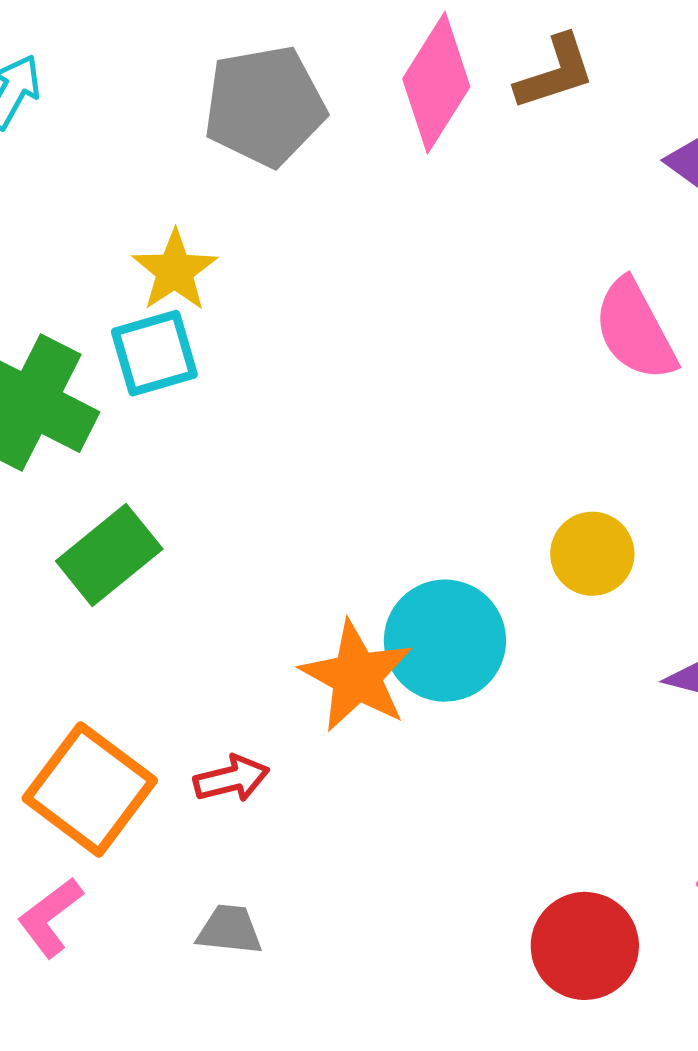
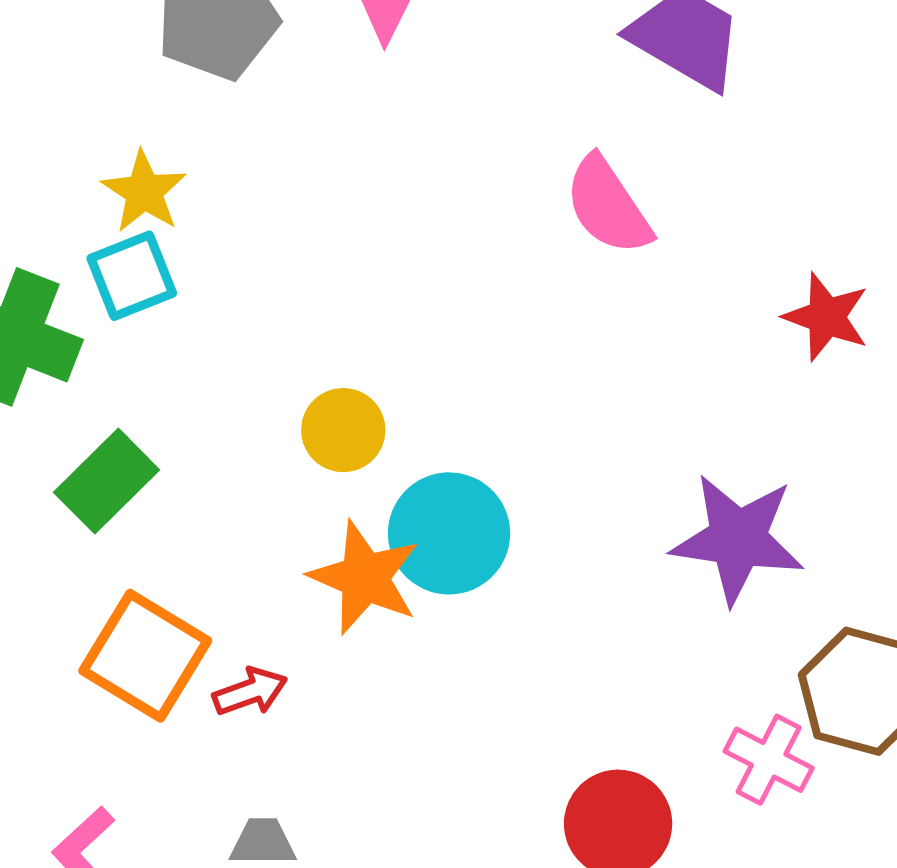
yellow circle: (592, 554) -> (343, 430), moved
orange square: (90, 789) -> (145, 656), moved

